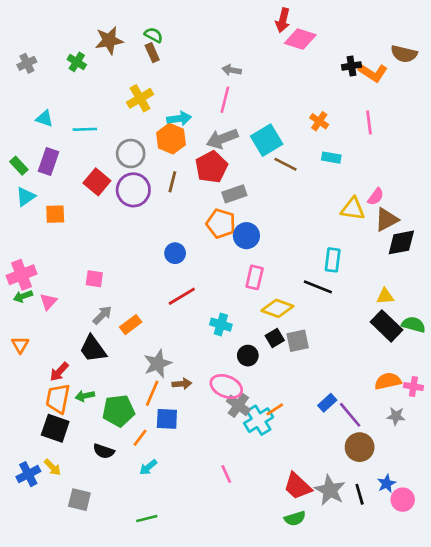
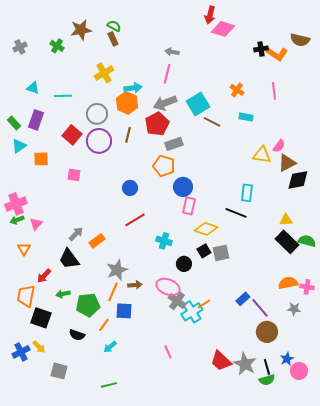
blue circle: (246, 236) -> (183, 187), moved
pink square: (94, 279) -> (74, 175), moved
orange triangle: (20, 345) -> (24, 249), moved
orange trapezoid: (58, 399) -> (26, 296), moved
green semicircle: (295, 518) -> (267, 380), moved

